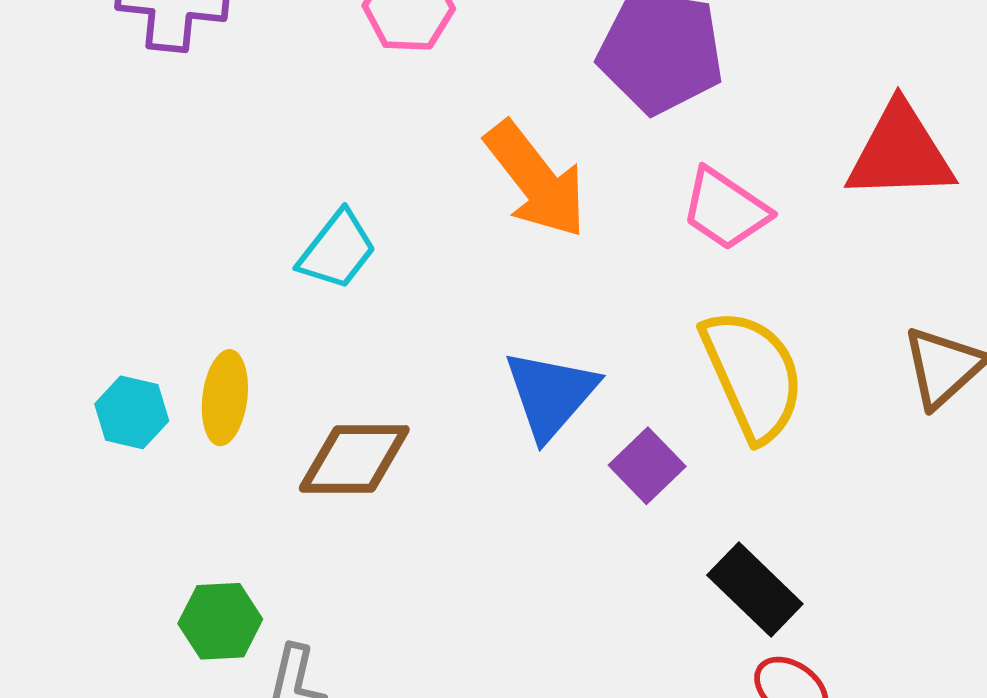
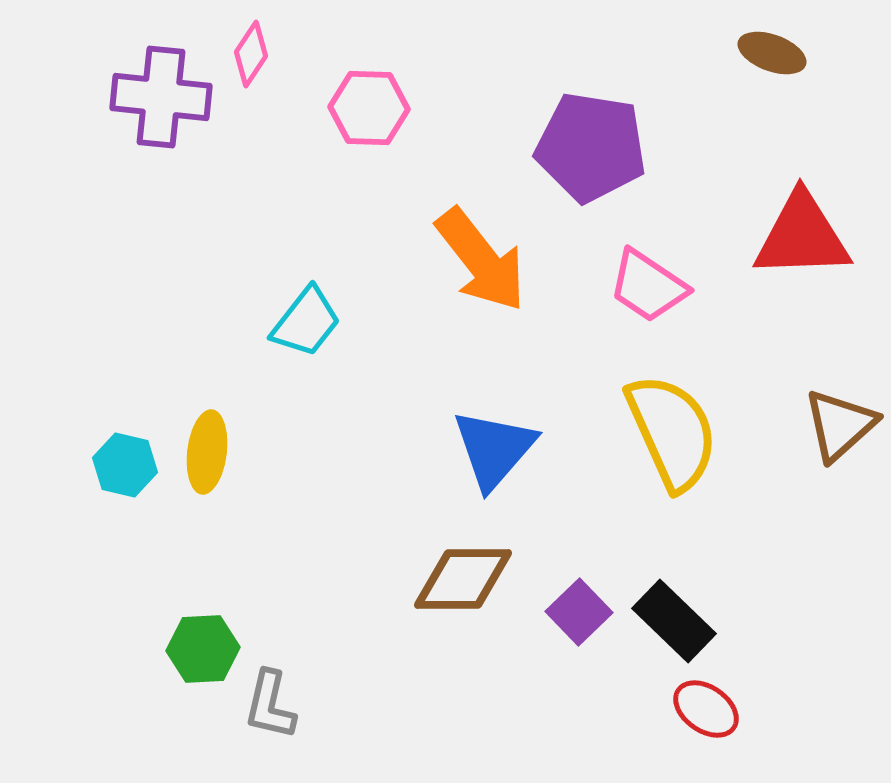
brown diamond: (354, 459) -> (463, 579), moved
purple square: (647, 466) -> (579, 612), moved

